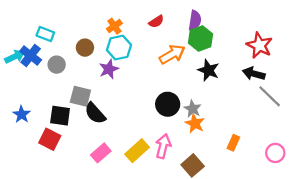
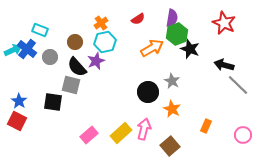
red star: (259, 45) -> (224, 23), moved
black star: (208, 70) -> (190, 49), moved
gray star: (193, 109) -> (172, 81), moved
black semicircle: (95, 113) -> (77, 67), moved
red square: (50, 139) -> (17, 121), moved

